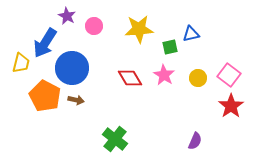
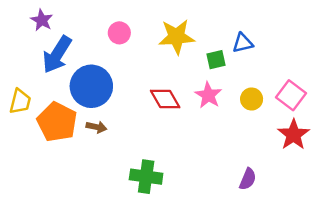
purple star: (67, 16) -> (42, 20), moved
yellow trapezoid: (21, 63) -> (20, 102), moved
green cross: (115, 139) -> (146, 177), turned -30

